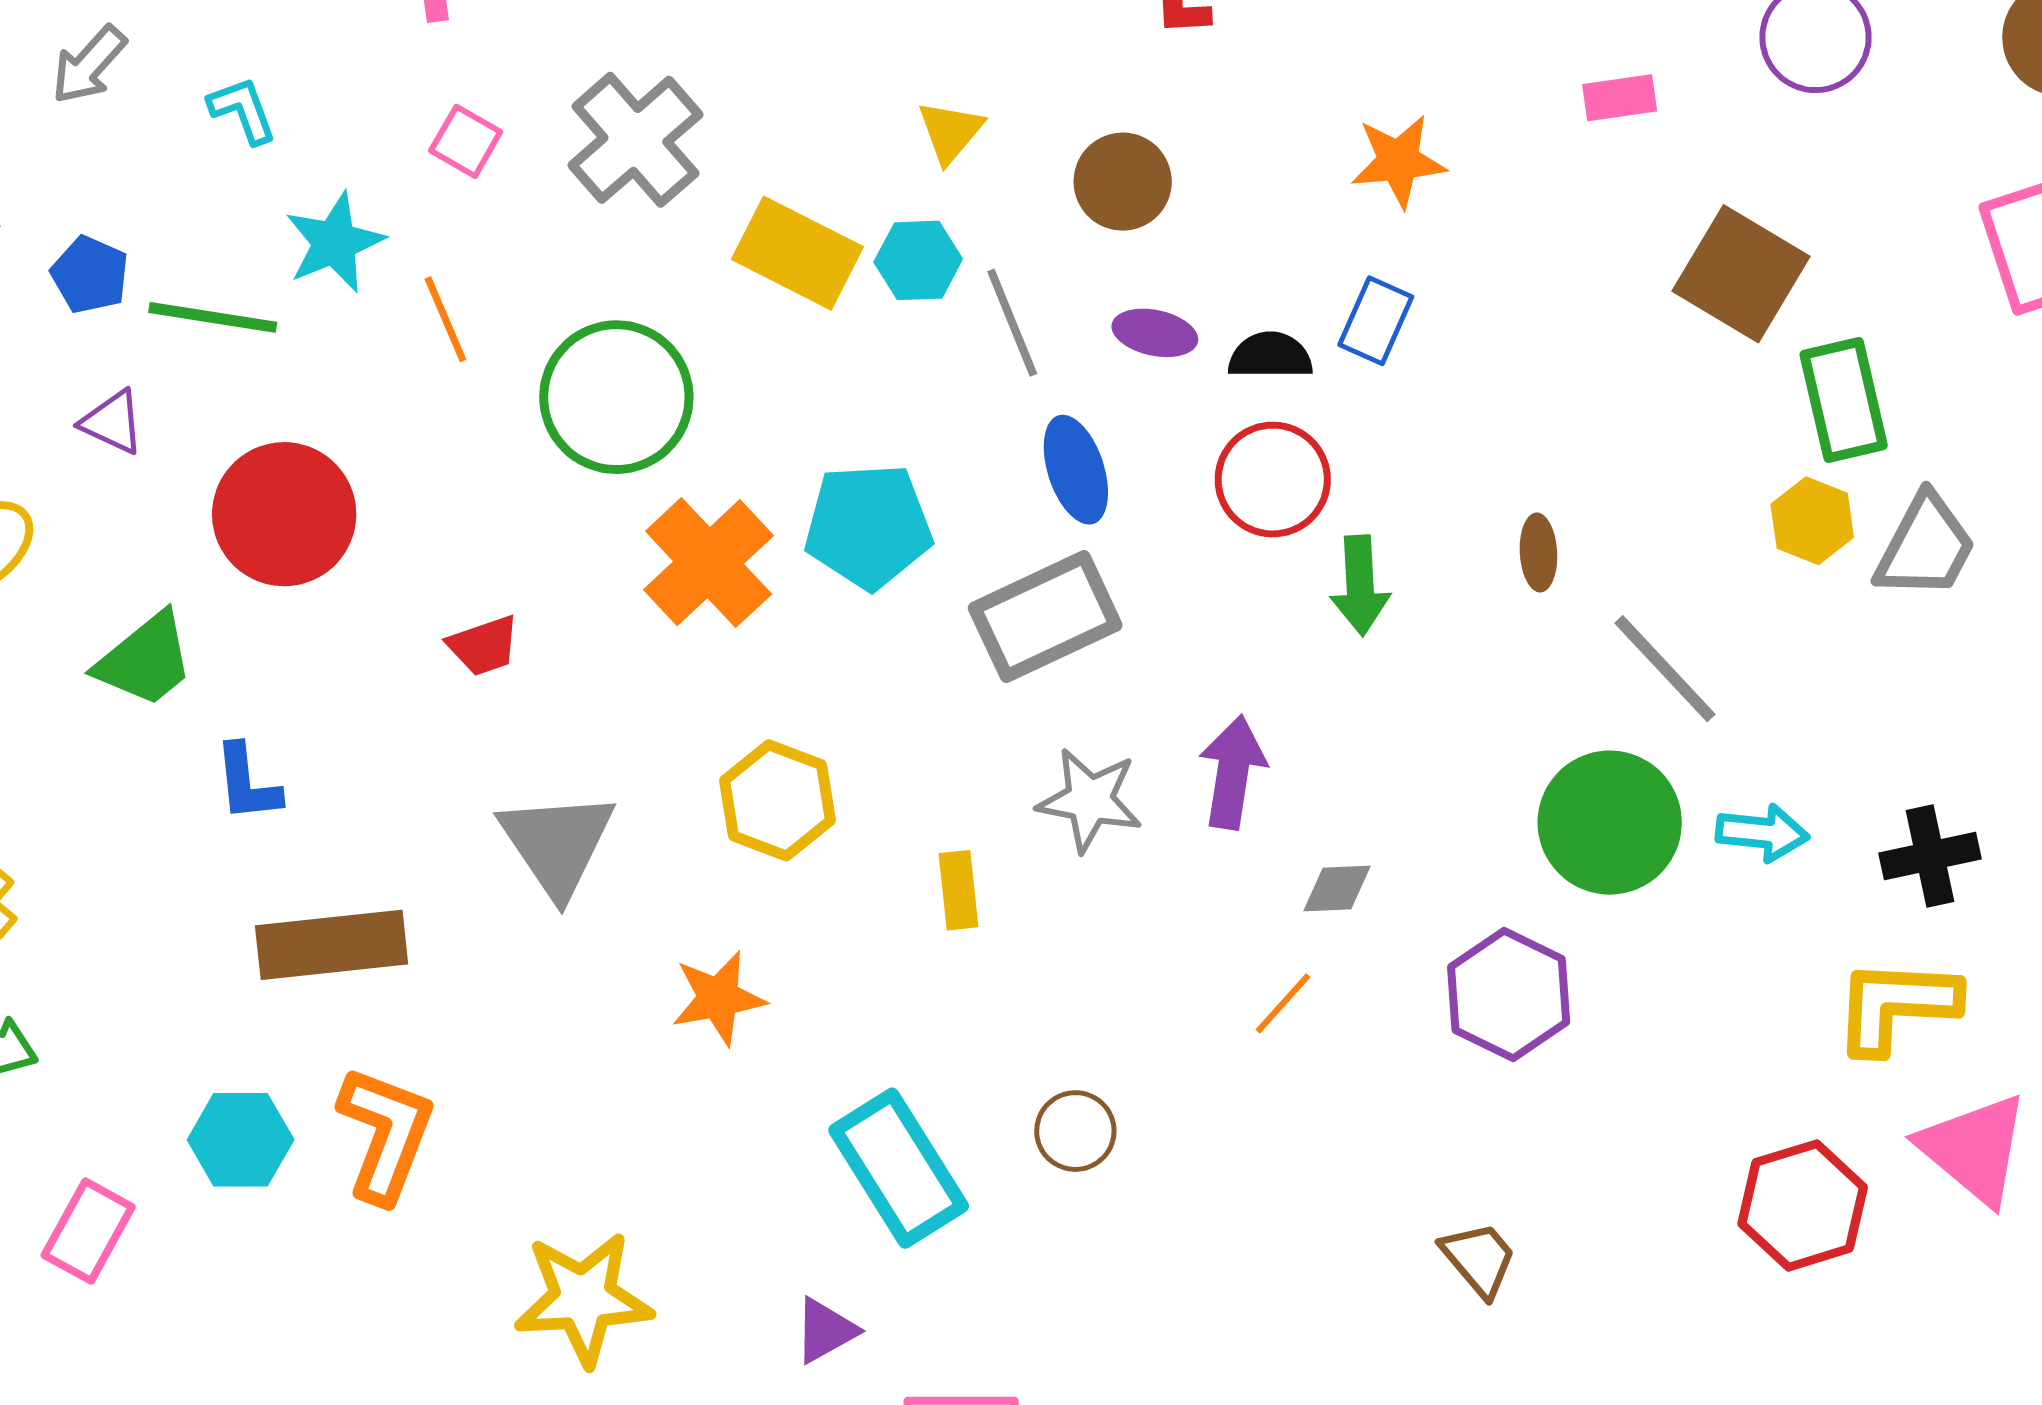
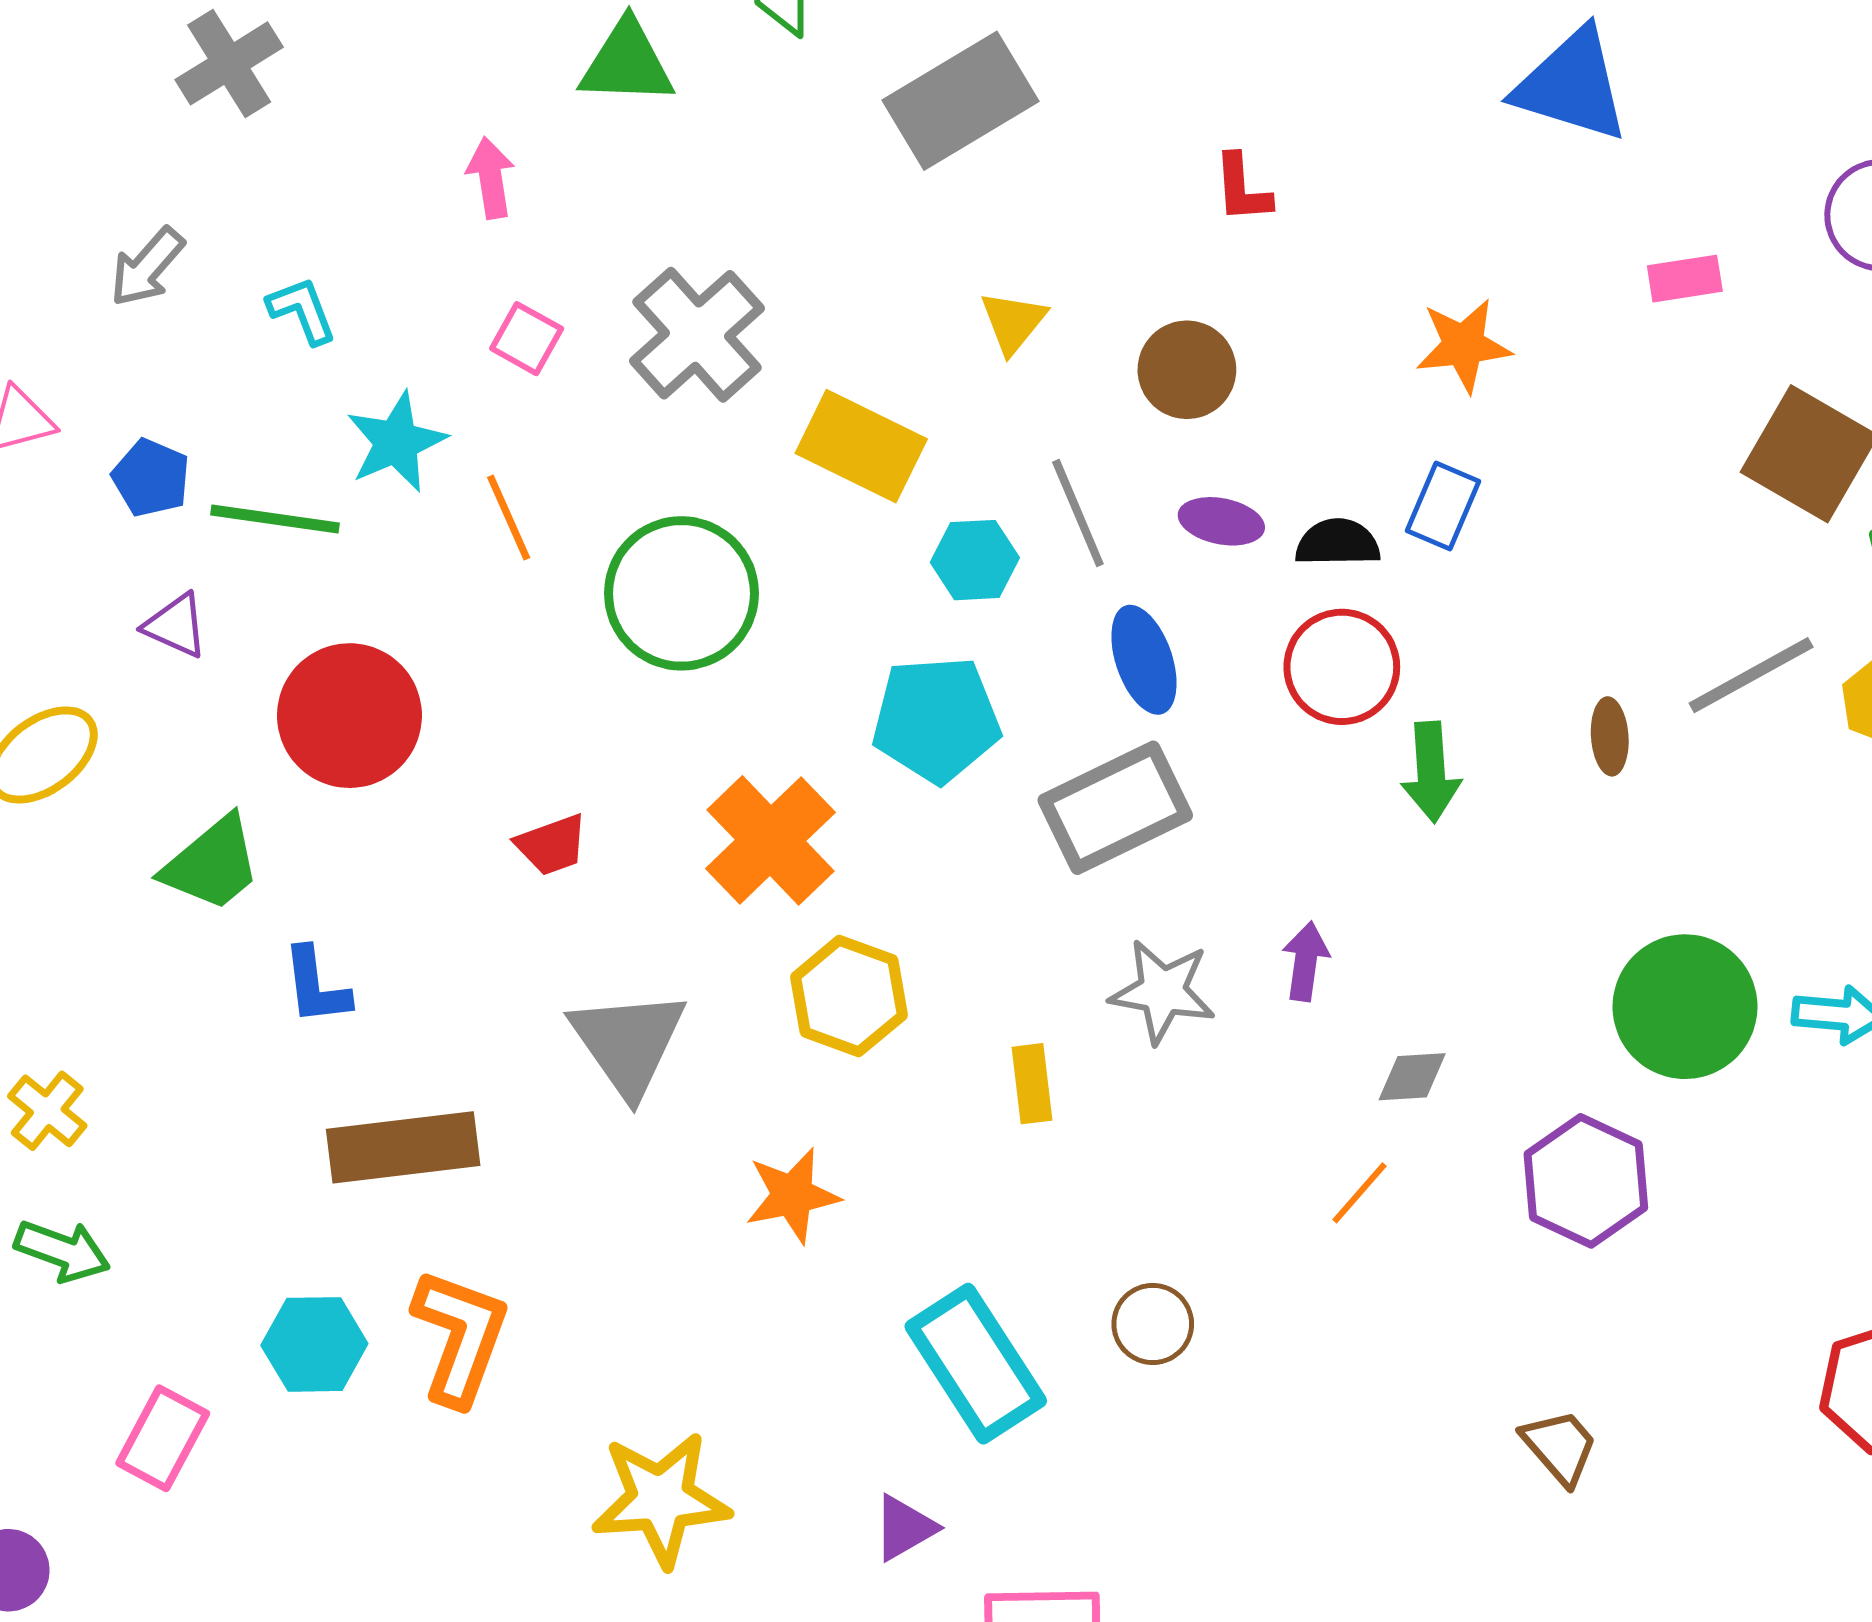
cyan hexagon: (918, 260) -> (975, 560), moved
orange cross: (709, 563) -> (771, 840), moved
gray line: (1665, 669) -> (1751, 675), moved, turned -75
purple arrow: (1233, 772) -> (1306, 961), size x0.7

